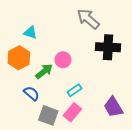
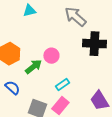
cyan triangle: (30, 33) -> (29, 11), moved, turned -32
blue semicircle: (31, 93) -> (12, 88), moved

